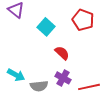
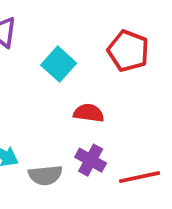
red semicircle: (62, 53) -> (89, 113), turned -35

